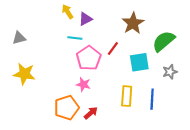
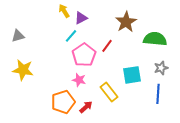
cyan line: (75, 38) -> (71, 36), turned -56
green semicircle: (164, 41) -> (155, 39), turned 45
cyan square: (139, 62) -> (132, 75), moved
yellow rectangle: (127, 96) -> (109, 92), moved, turned -42
blue line: (152, 99) -> (158, 94), moved

